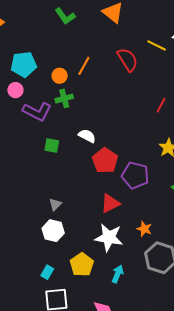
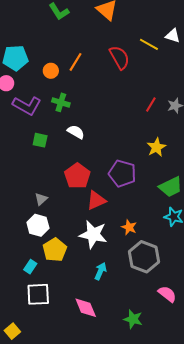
green cross: (64, 98) -> (61, 102), moved, turned 30
red pentagon: (105, 161) -> (77, 176), moved
yellow pentagon: (82, 265) -> (55, 250), moved

